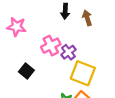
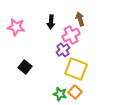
black arrow: (65, 11) -> (51, 22), moved
pink cross: (51, 46) -> (71, 35), moved

